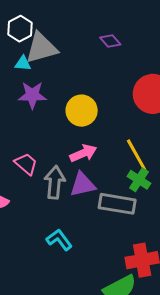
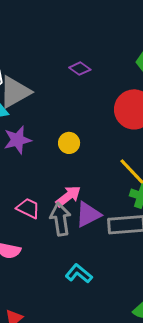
yellow circle: (82, 111) -> (69, 143), size x0.7
pink arrow: (83, 153) -> (68, 196), moved

